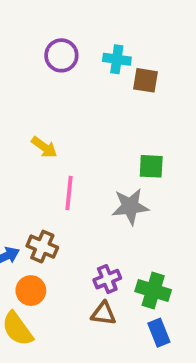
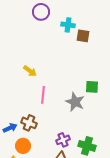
purple circle: (61, 55) -> (41, 12), moved
green square: (151, 166) -> (92, 87), moved
gray star: (130, 206) -> (75, 102), turned 30

